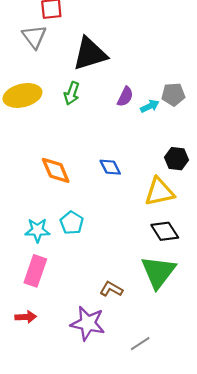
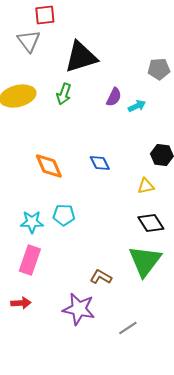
gray pentagon: (173, 94) -> (159, 69), moved
yellow triangle: (159, 192) -> (146, 186), size x0.6
cyan pentagon: (72, 223) -> (64, 215), turned -30

